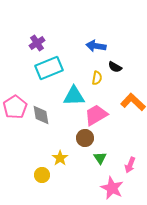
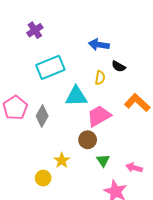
purple cross: (37, 43) -> (35, 30), moved
gray diamond: (41, 115) -> (42, 116), turned 40
pink arrow: (130, 165) -> (134, 168), turned 84

